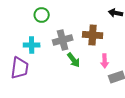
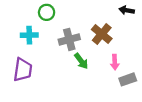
brown cross: (93, 35) -> (102, 34), turned 36
cyan cross: (32, 45) -> (29, 35), moved

